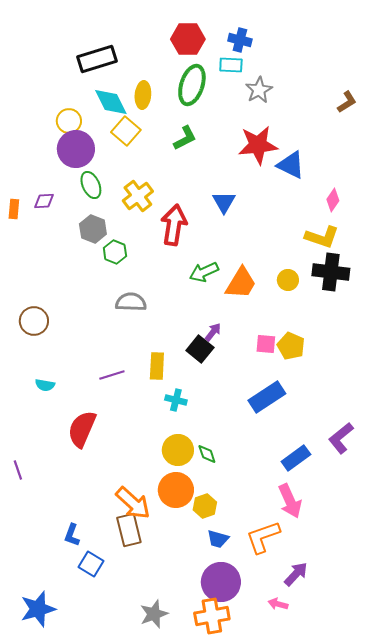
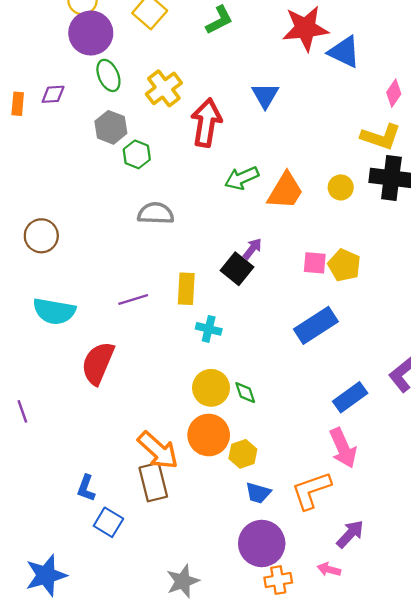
cyan semicircle: (45, 385) -> (54, 311), size x1.8
orange cross: (212, 616) -> (278, 580), moved, size x0.7

